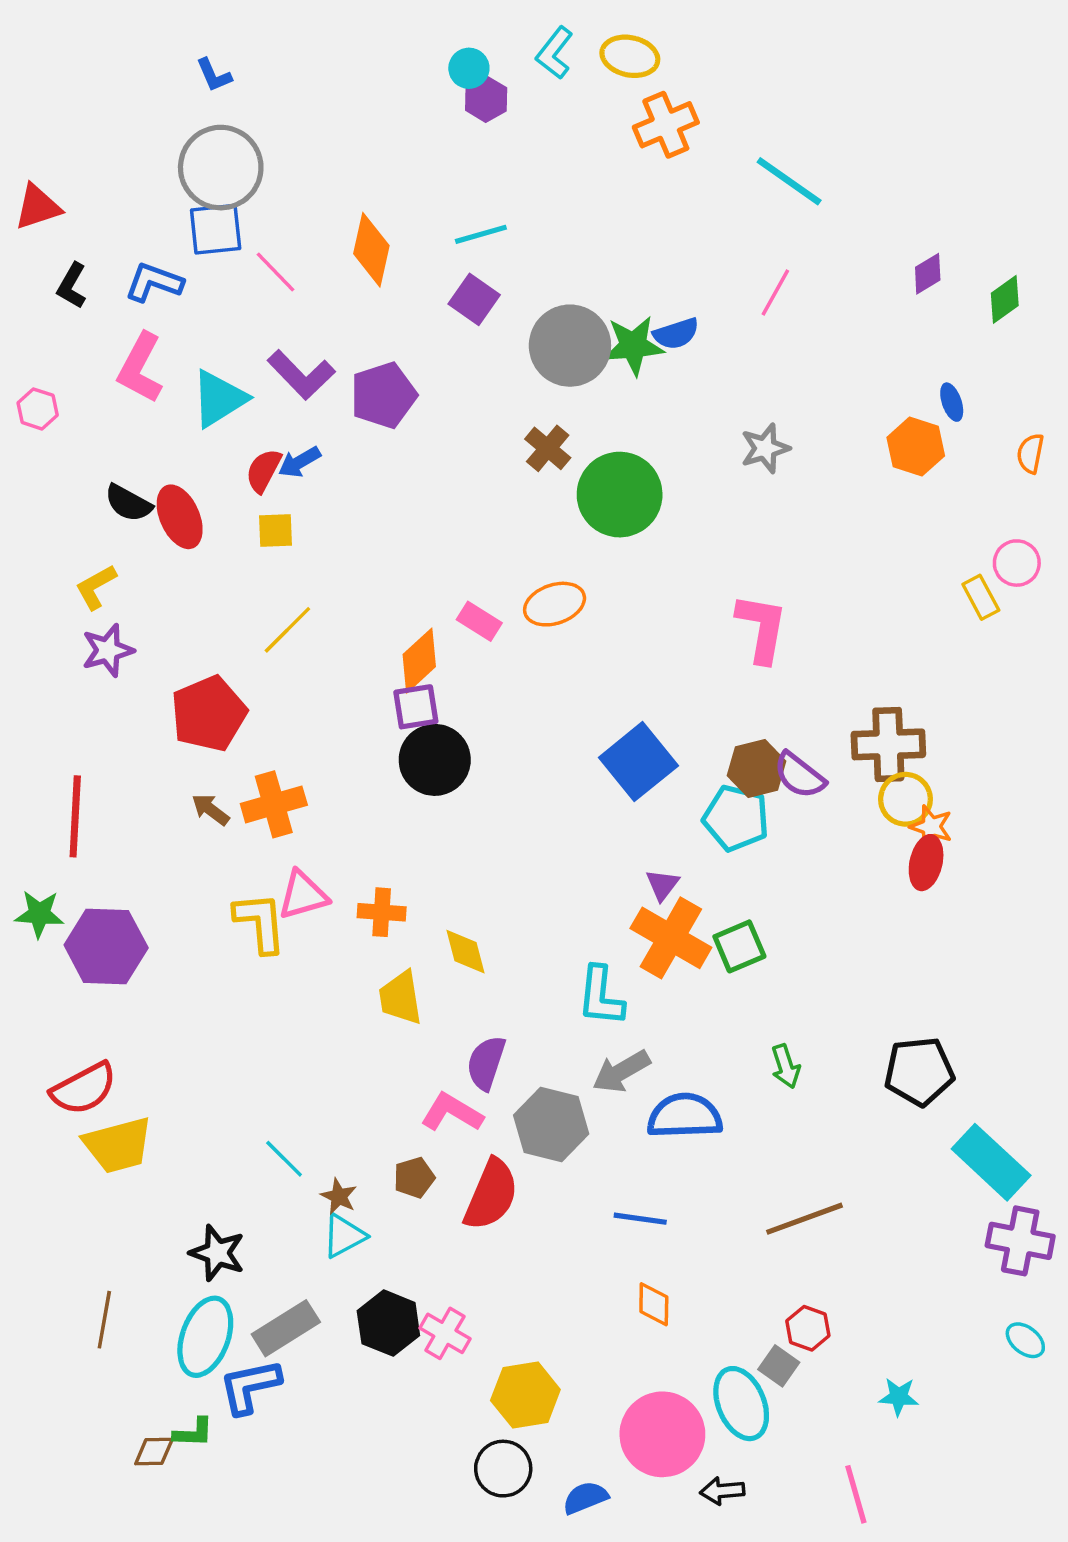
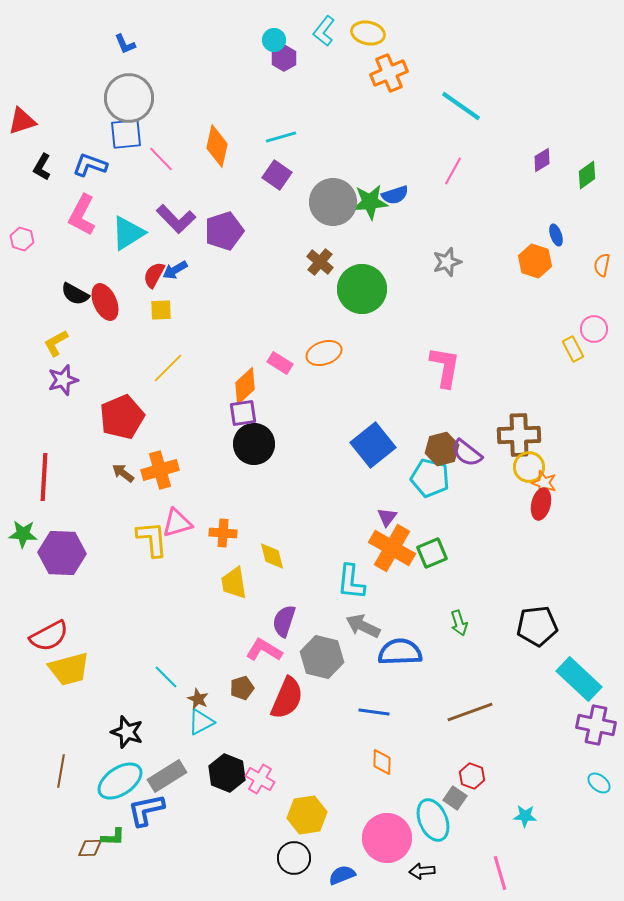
gray arrow: (621, 1071) -> (363, 626), turned 56
cyan ellipse: (205, 1337) -> (120, 781), turned 36

